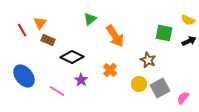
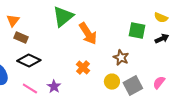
green triangle: (90, 19) -> (63, 17), size x1.6
black diamond: (72, 57) -> (29, 61), moved
purple star: (81, 80) -> (54, 87), moved
pink semicircle: (183, 98) -> (159, 83), moved

